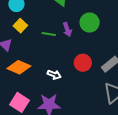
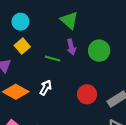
purple arrow: (67, 30) -> (71, 47), moved
white arrow: (54, 75) -> (46, 88), moved, turned -88

